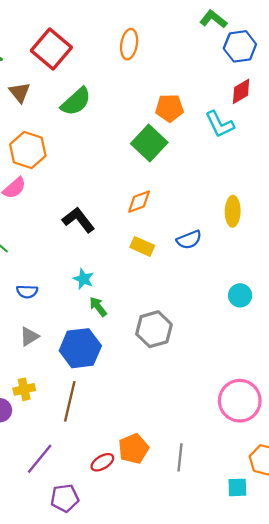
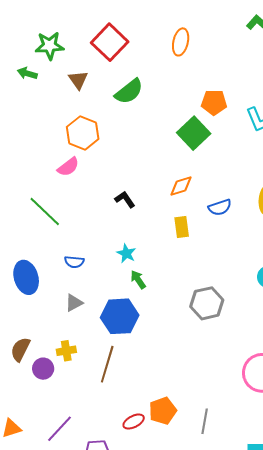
black L-shape: (78, 220) -> (125, 199), size x0.7
blue semicircle: (189, 240) -> (220, 207), moved
yellow rectangle: (142, 246) -> (182, 227), turned 55
gray hexagon: (154, 329) -> (207, 303), moved
purple line: (40, 459) -> (60, 429), moved

